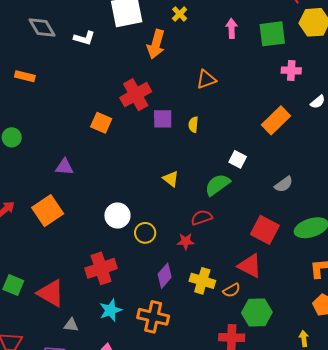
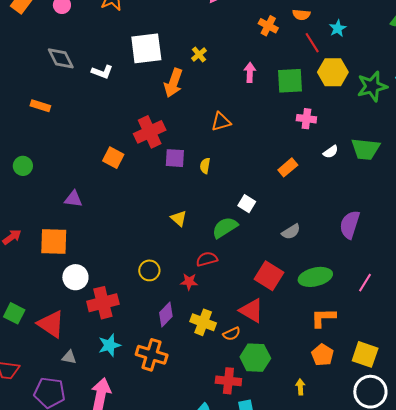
orange rectangle: (276, 120) -> (288, 167), size x0.7
orange square: (48, 211) -> (54, 241), turned 32
white circle: (117, 216) -> (75, 277), moved

